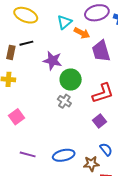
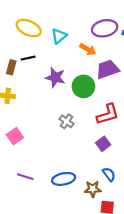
cyan triangle: (64, 22) -> (59, 36), moved
purple trapezoid: (101, 51) -> (107, 69), turned 85
green circle: (71, 80) -> (83, 86), moved

